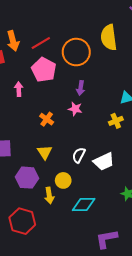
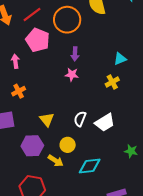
orange cross: (47, 119) -> (19, 91), moved, turned 32
yellow arrow: (49, 195) -> (56, 161), turned -42

